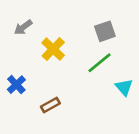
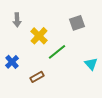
gray arrow: (23, 27) -> (17, 20), turned -56
green line: (100, 63) -> (57, 52), moved

